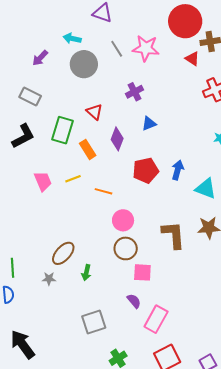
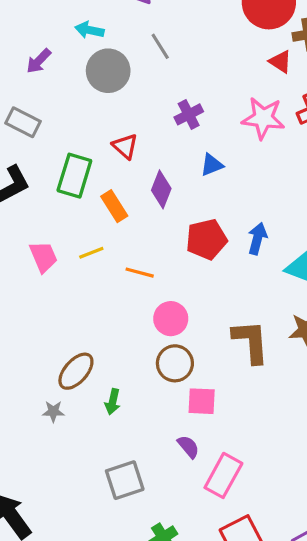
pink star: (146, 48) -> (263, 118), moved

